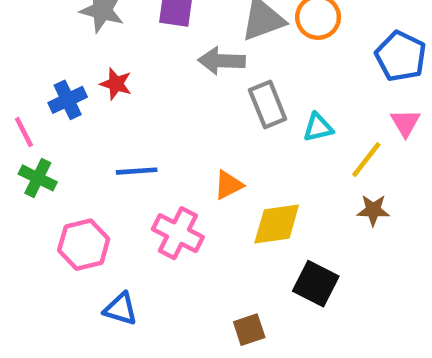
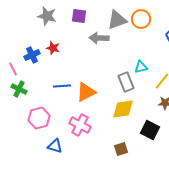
gray rectangle: (268, 104) -> (126, 82), moved
orange triangle: (228, 185) -> (86, 92), moved, size x1.5
pink cross: (178, 233) -> (80, 125), moved
black square: (316, 284) -> (150, 130), moved
brown square: (249, 330) -> (121, 149), moved

